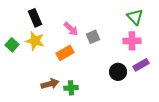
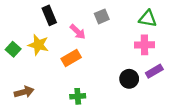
green triangle: (135, 17) -> (148, 19), turned -36
black rectangle: (35, 18) -> (49, 15), moved
gray square: (93, 37) -> (102, 16), moved
brown arrow: (50, 84) -> (24, 92), moved

